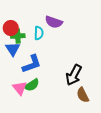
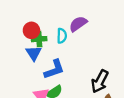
purple semicircle: (54, 22) -> (78, 24), turned 126

